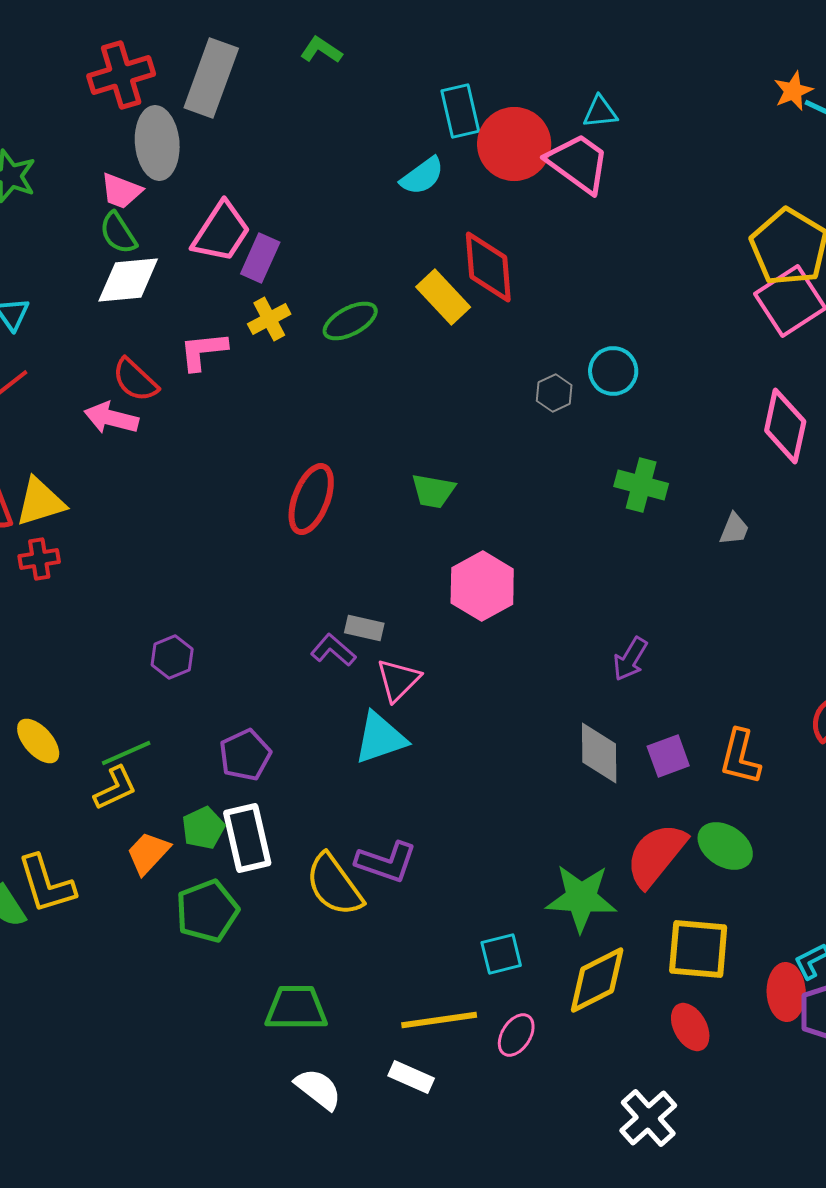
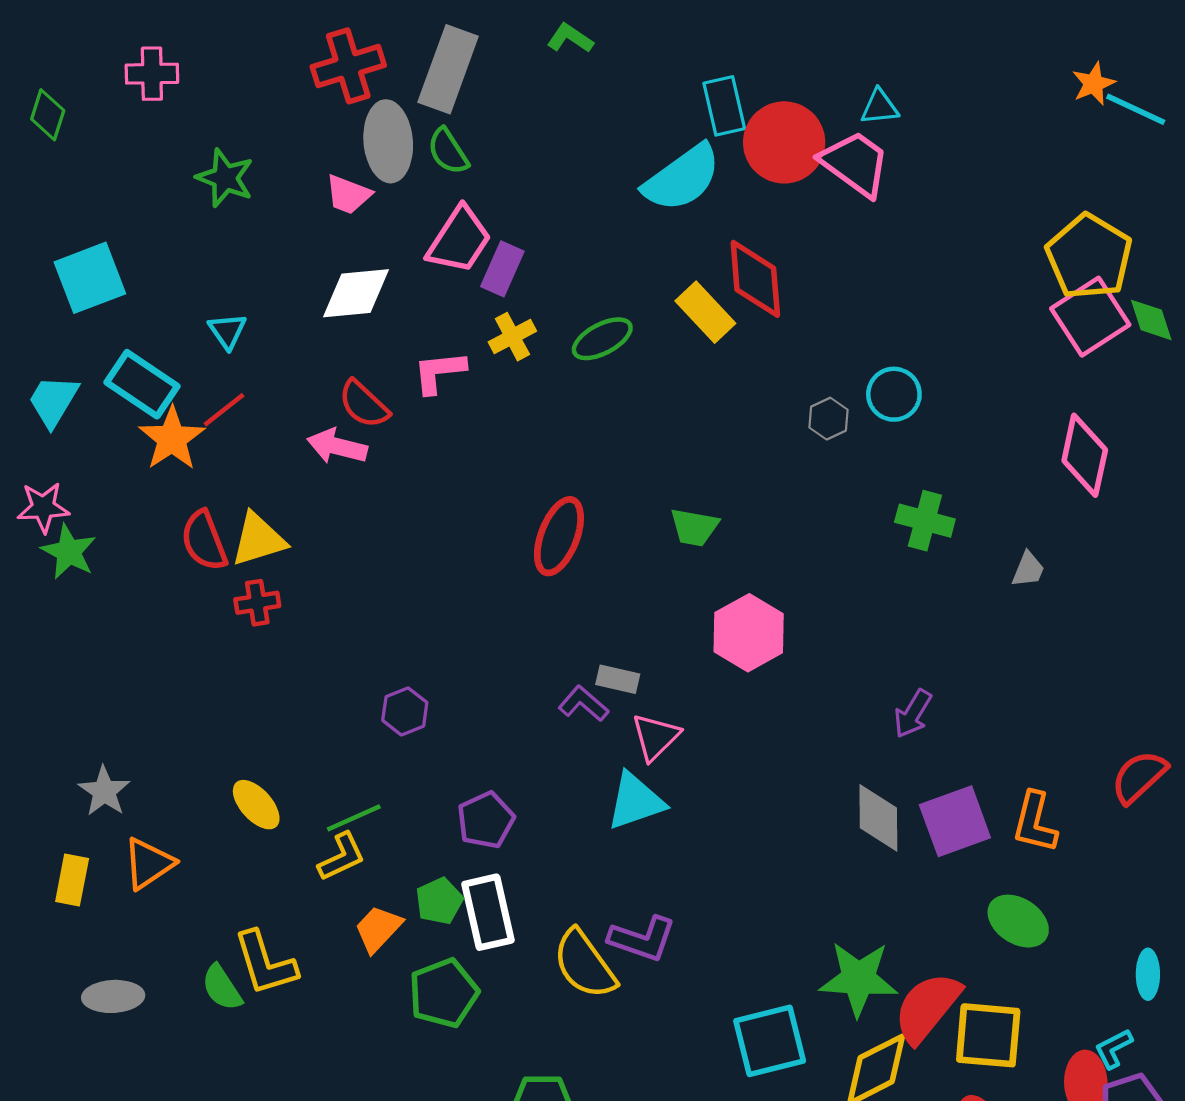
cyan semicircle: (422, 176) -> (682, 178), size x1.6
green semicircle: (118, 233) -> (448, 151), moved
purple square: (668, 756) -> (955, 821), size x1.5
red semicircle: (656, 855) -> (927, 1008), moved
cyan square: (501, 954) -> (770, 1041), size x1.6

